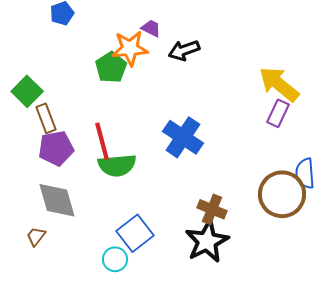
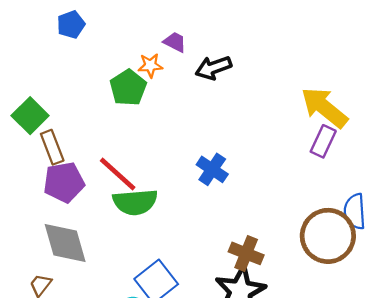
orange star: (130, 48) -> (150, 65), size x0.6
blue cross: (183, 137) -> (212, 169), size x0.7
red line: (102, 141) -> (118, 174), turned -33

